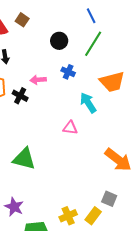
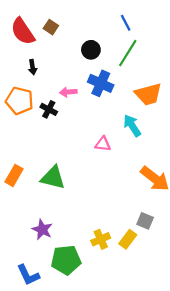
blue cross: (68, 72) -> (101, 83), size x1.6
cyan arrow: (88, 103) -> (132, 126), moved

